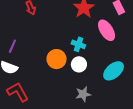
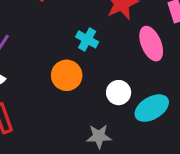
cyan cross: (78, 44) -> (87, 39), moved
white circle: (79, 64) -> (119, 93), moved

